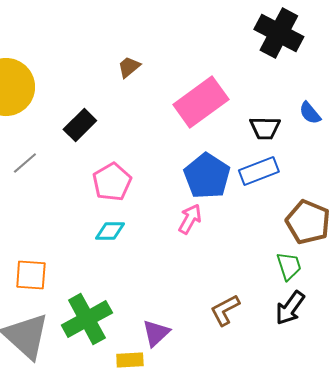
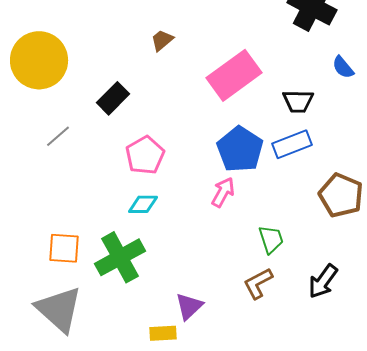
blue semicircle: (310, 113) -> (343, 67), moved
green trapezoid: (289, 266) -> (271, 239), moved
green cross: (87, 319) -> (120, 257), moved

